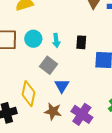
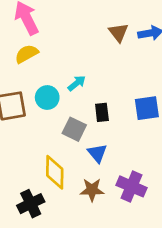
cyan arrow: (56, 40) -> (77, 83), moved, turned -112
black rectangle: (81, 42) -> (102, 112), moved

